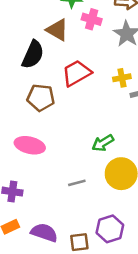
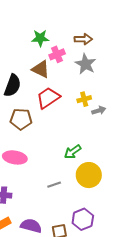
pink cross: (92, 19) -> (57, 54), turned -35
brown triangle: (57, 30) -> (41, 69), moved

